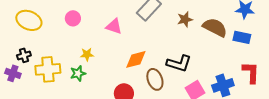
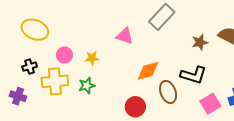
pink circle: (73, 18) -> (64, 55), moved
brown star: (185, 19) -> (200, 42), moved
yellow star: (87, 54) -> (92, 58), moved
purple cross: (13, 73) -> (18, 96), moved

